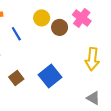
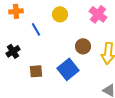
brown circle: (60, 27) -> (83, 46), moved
brown square: (16, 78) -> (36, 71), turned 32

